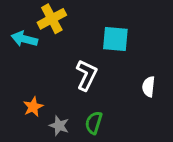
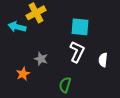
white L-shape: (86, 75) -> (77, 52), moved
gray star: (59, 126) -> (41, 59), moved

